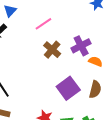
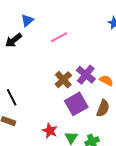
purple cross: (81, 46) -> (86, 75), moved, turned -30
brown cross: (52, 50) -> (63, 80), moved

